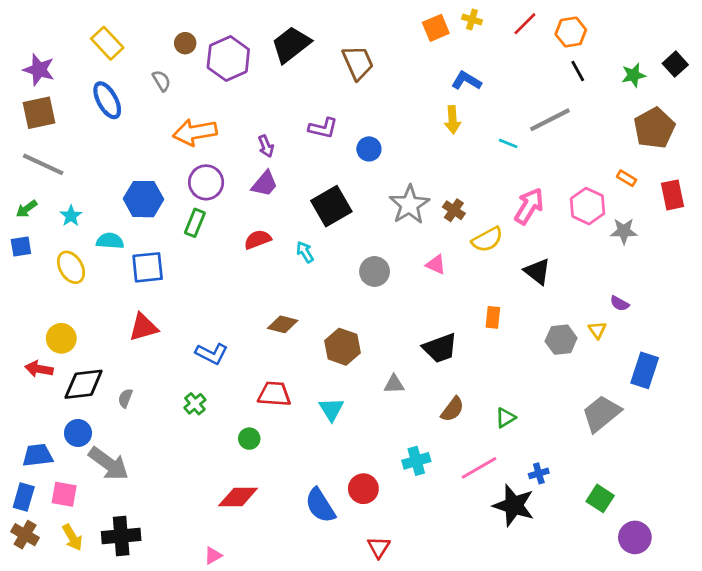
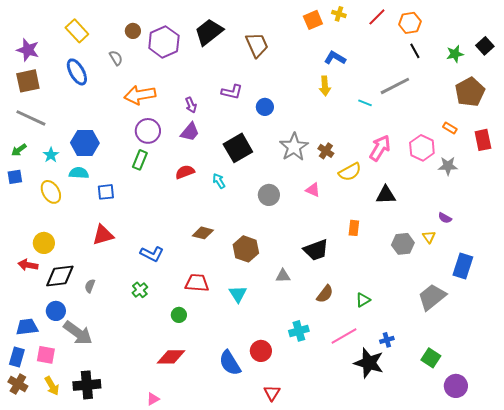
blue hexagon: (143, 199) -> (85, 143), moved
blue square: (148, 267) -> (106, 192), size x0.7
black triangle: (537, 271) -> (386, 195), turned -40

